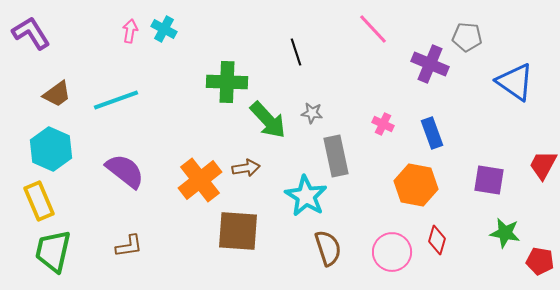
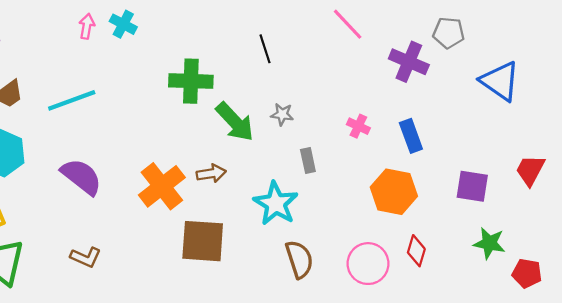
gray rectangle: (336, 156) -> (308, 161), size x0.6
brown L-shape: (129, 246) -> (86, 257), turned 32

